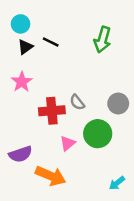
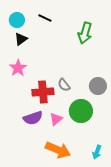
black line: (51, 42) -> (45, 18), moved
purple semicircle: (21, 154) -> (33, 118), moved
orange arrow: (51, 176) -> (58, 150), moved
cyan arrow: (117, 183) -> (97, 152), turned -32

